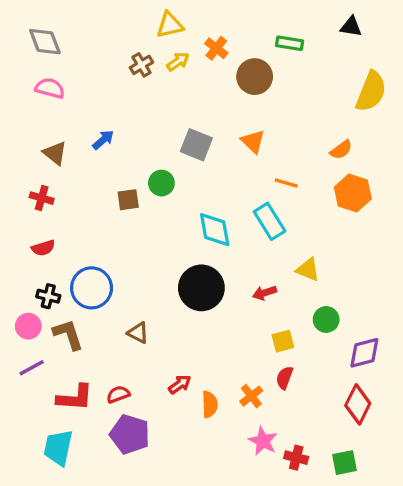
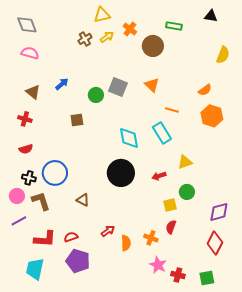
yellow semicircle: (371, 92) -> (223, 55), size x0.7
green circle: (161, 183) -> (96, 95), moved
yellow triangle: (308, 270) -> (185, 162), turned -42
green circle: (326, 319) -> (187, 192), moved
orange cross: (251, 396) -> (151, 238), turned -32

